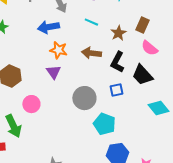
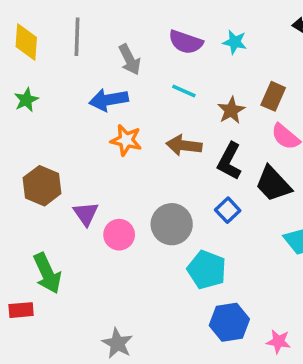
purple triangle: (53, 72) -> (86, 214), moved
blue square: (116, 90) -> (228, 210), turned -32
pink circle: (31, 104) -> (119, 235), moved

